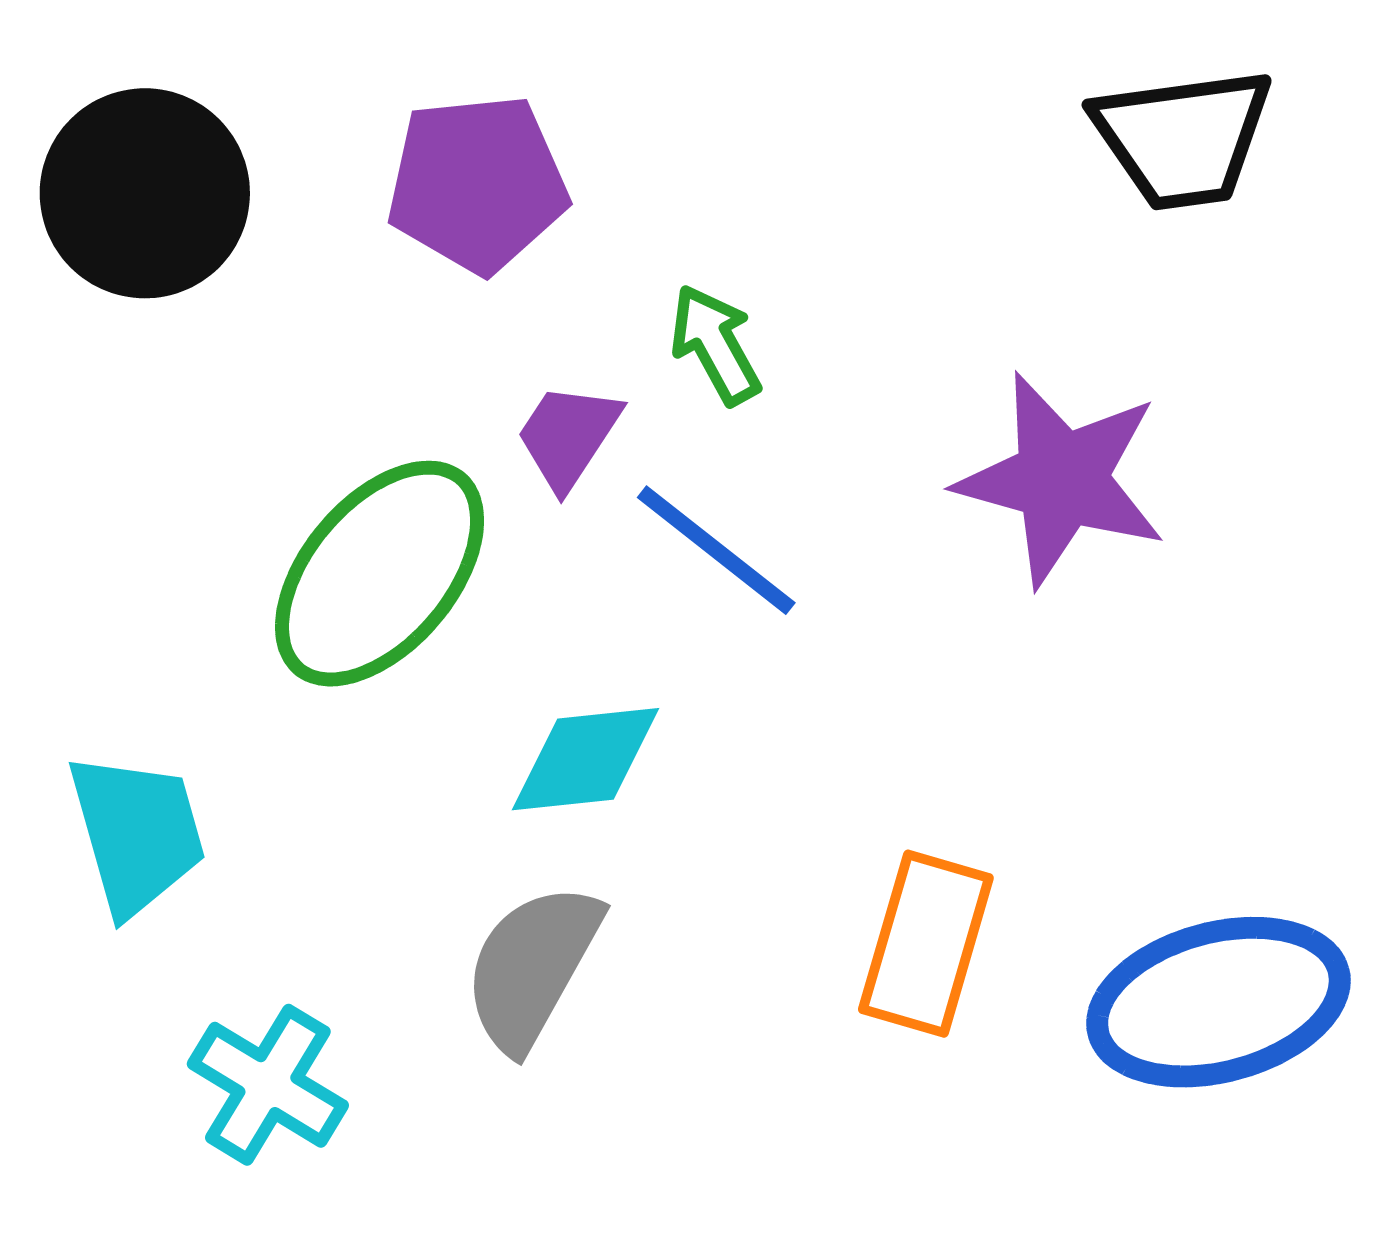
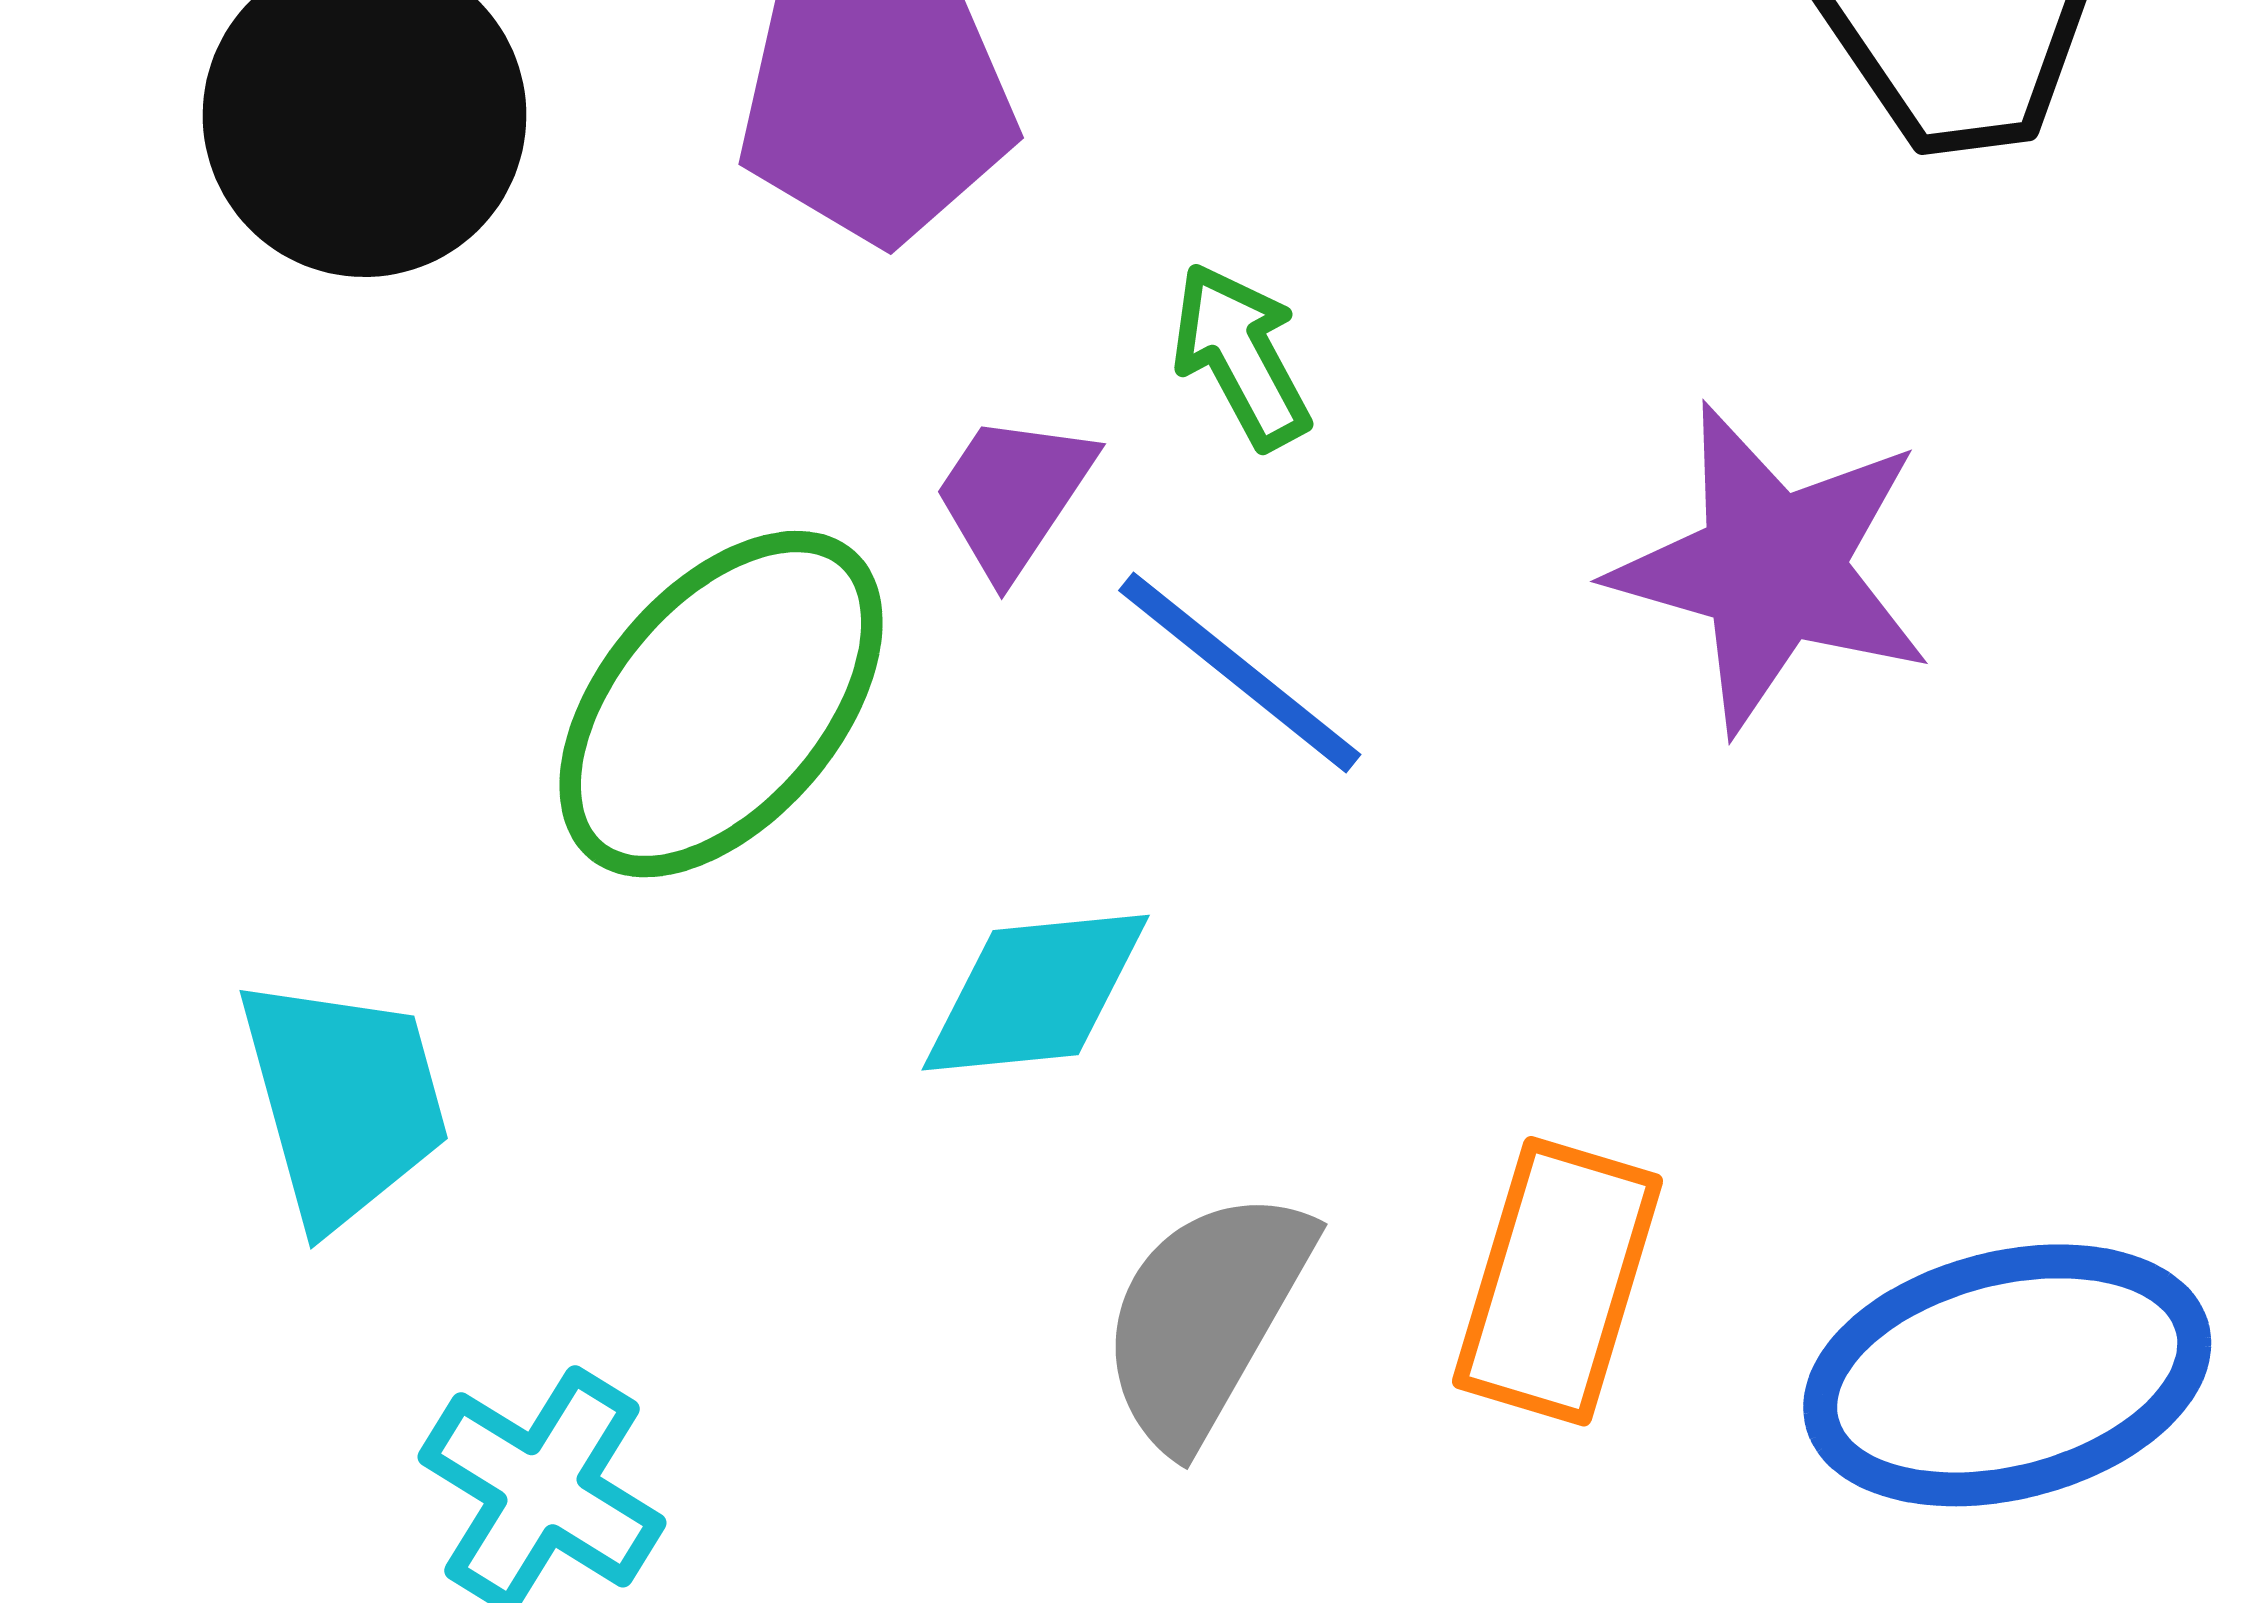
gray semicircle: (532, 967) -> (1205, 1317), moved

